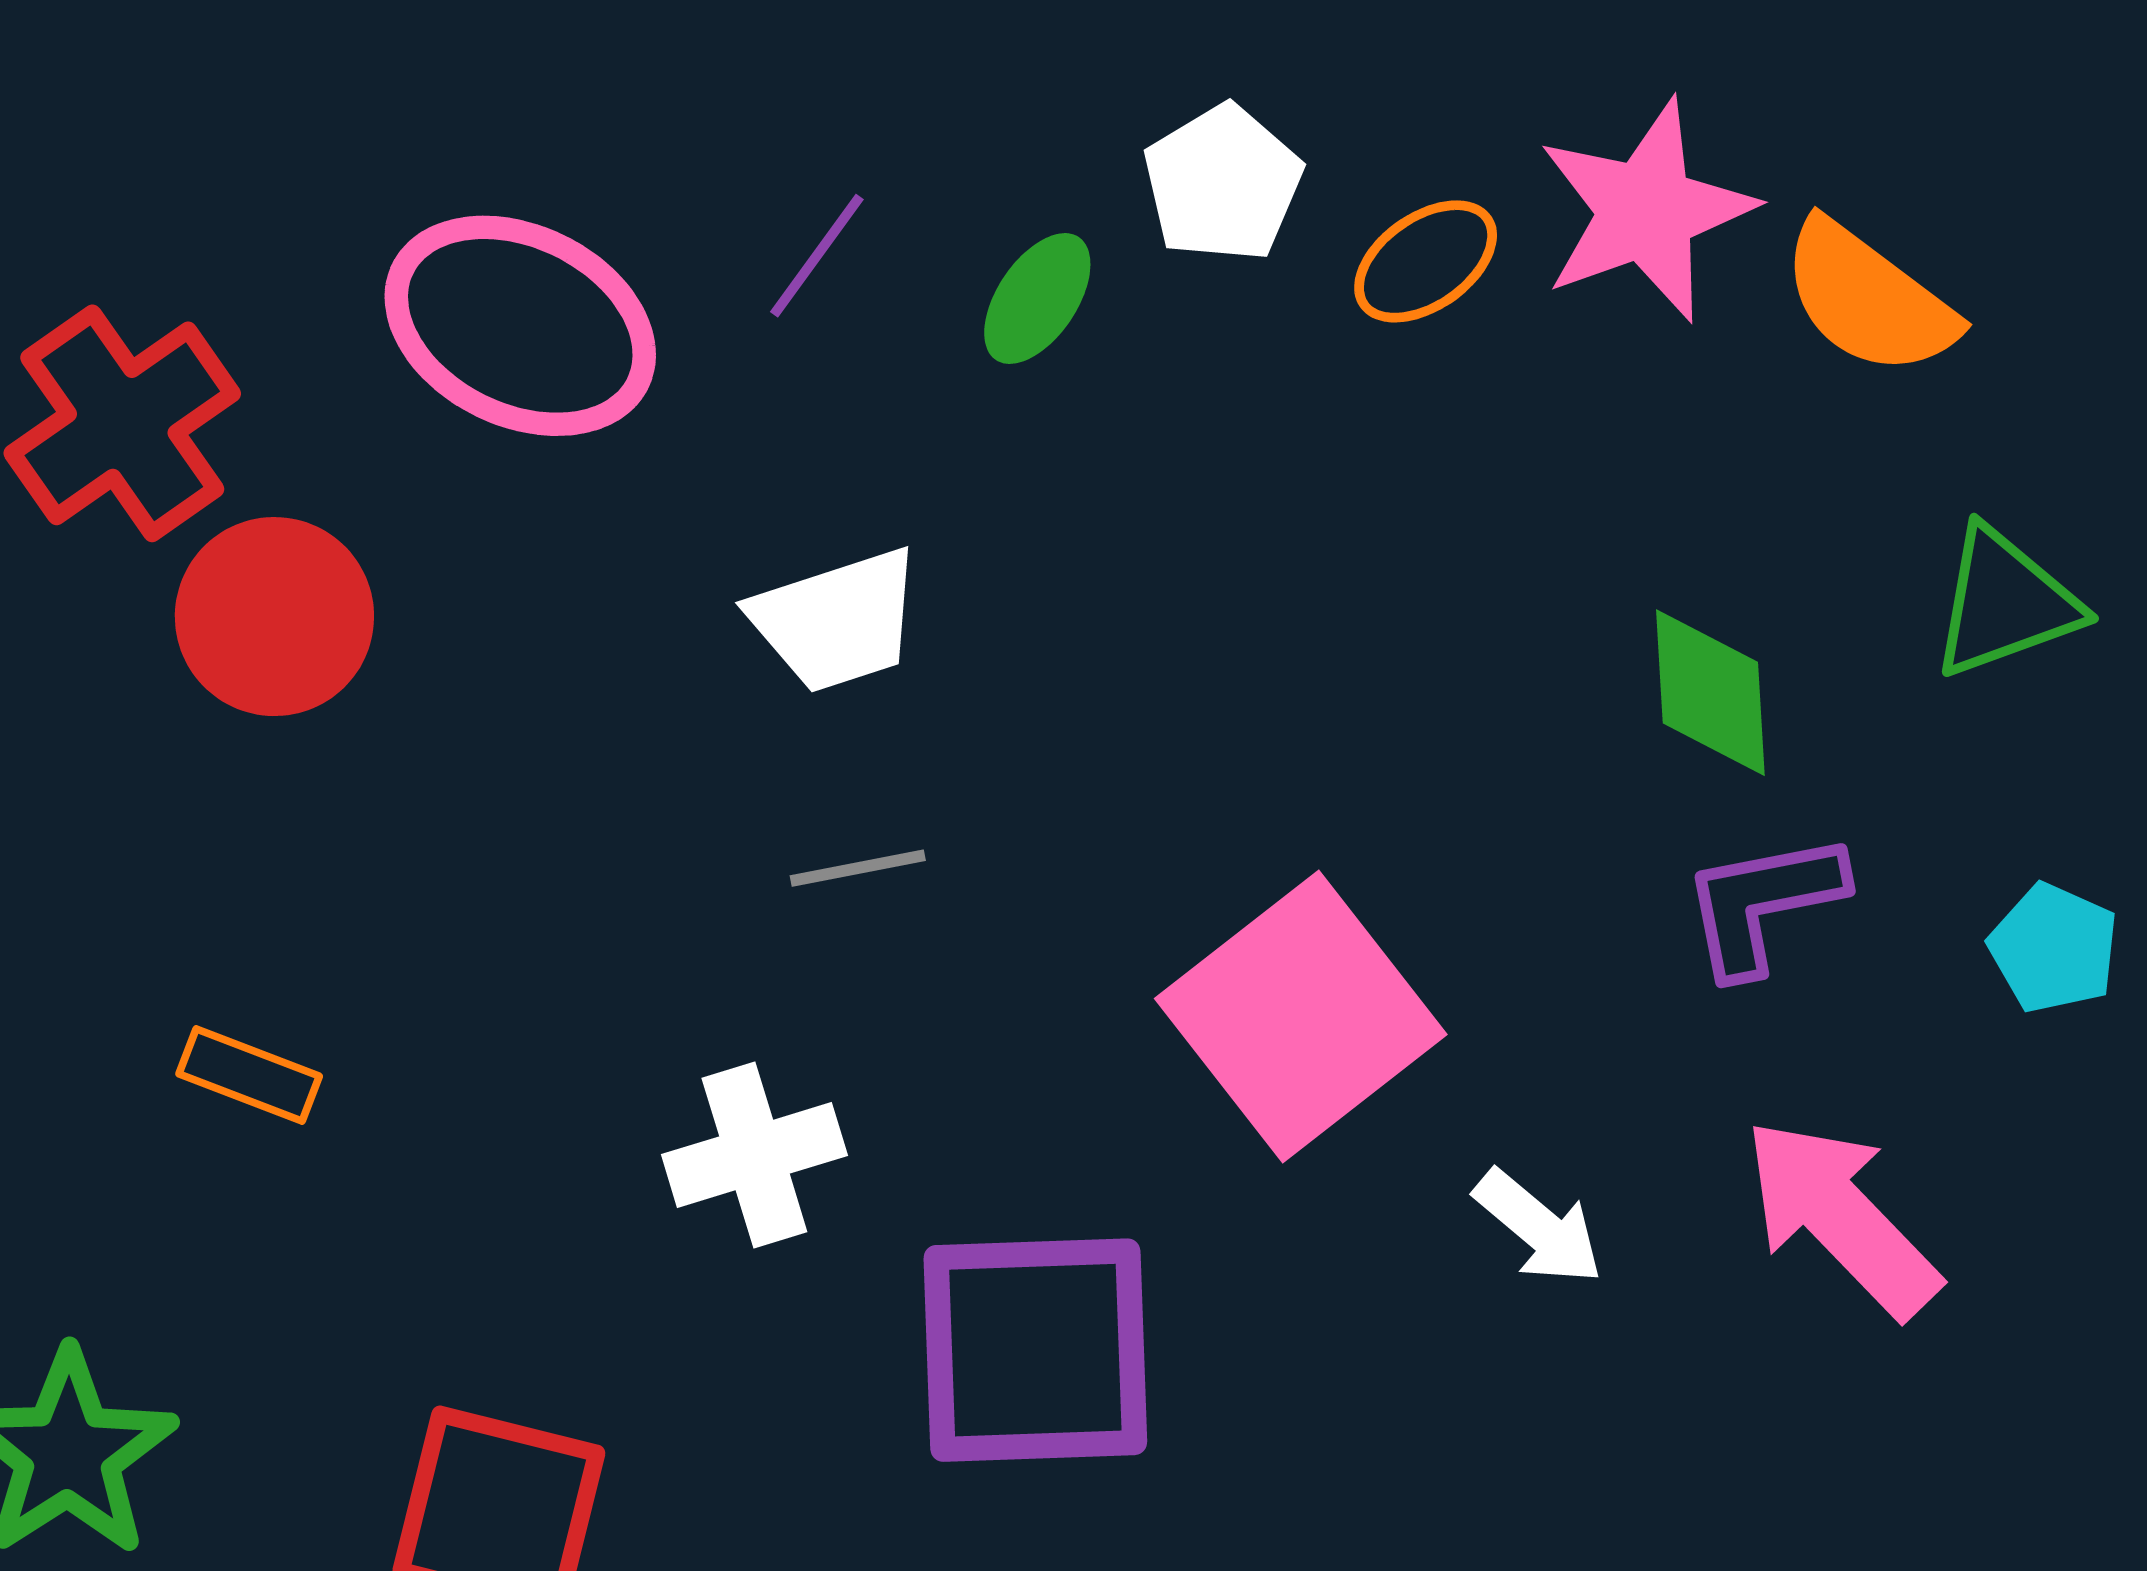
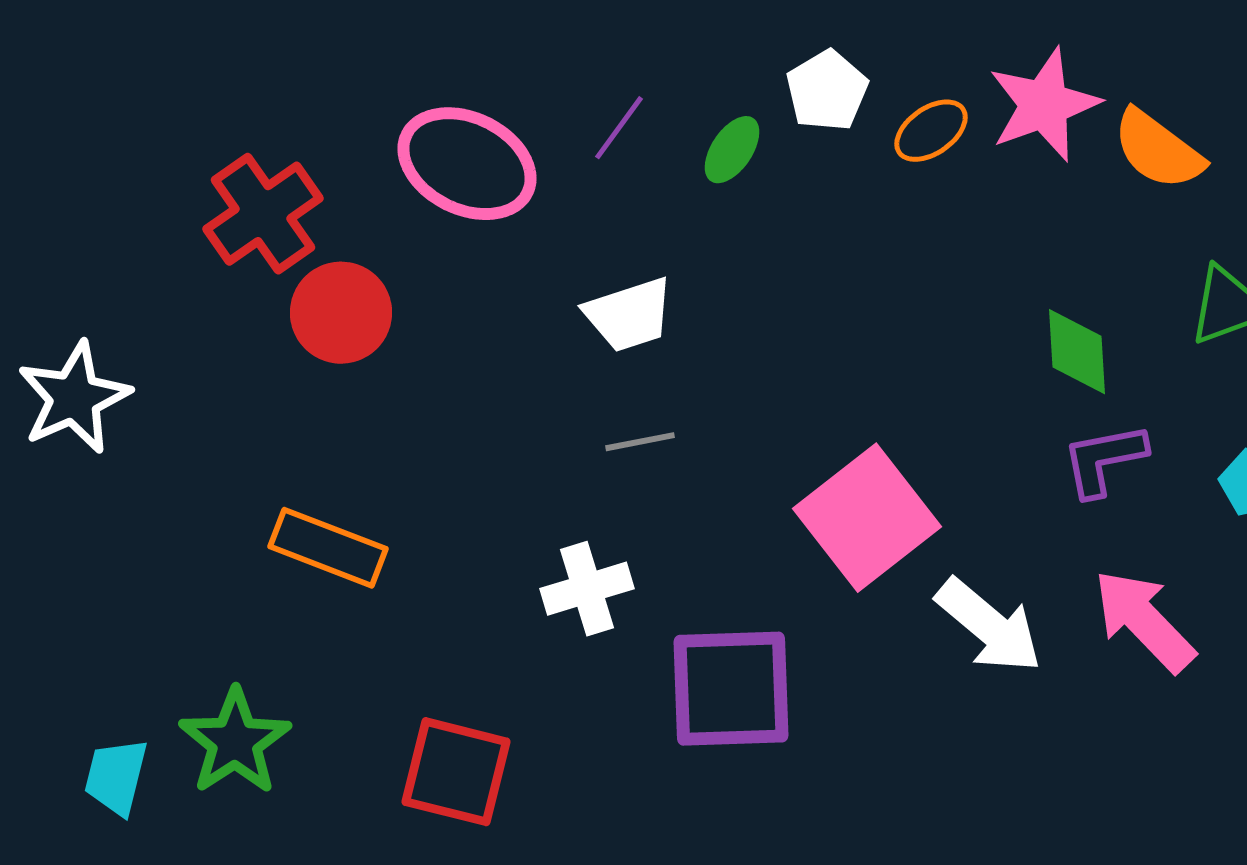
orange rectangle: (249, 1075) -> (328, 548), size x1.6
white arrow: (1539, 1227) -> (989, 626), size x1.6

